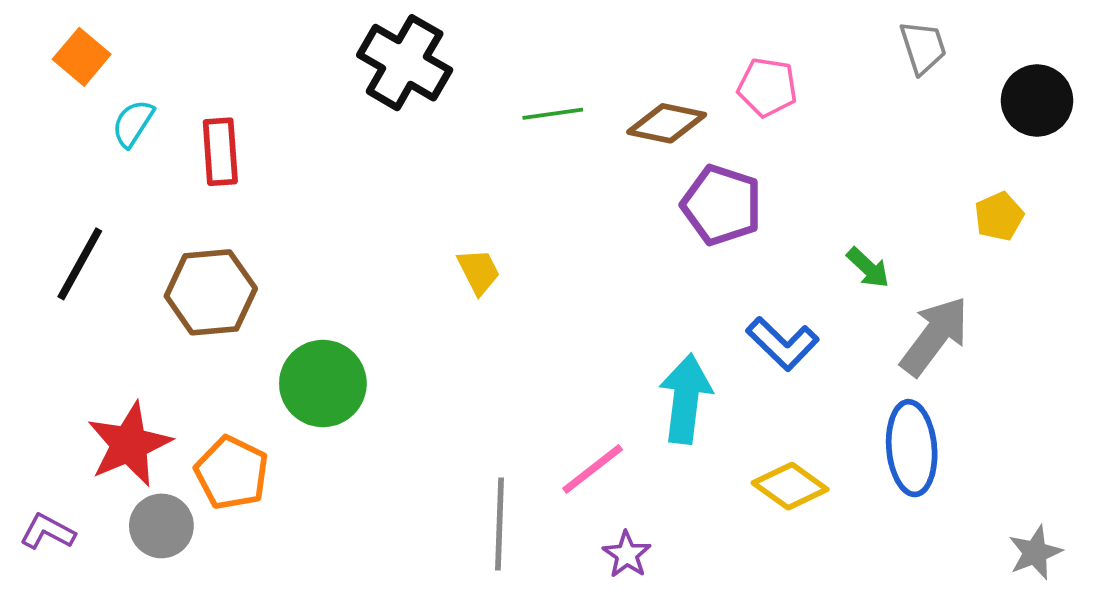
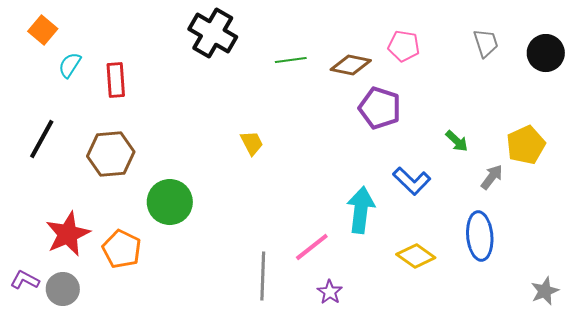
gray trapezoid: (923, 47) -> (486, 43), moved
yellow pentagon: (999, 216) -> (526, 145), moved, size x1.5
gray arrow: (934, 336) -> (492, 177), size x0.6
gray circle: (161, 526) -> (63, 289), moved

